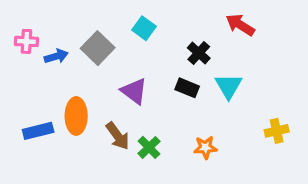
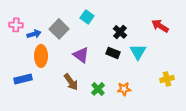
red arrow: (240, 25) -> (160, 26), moved
orange ellipse: (76, 116) -> (41, 56), moved
green cross: (149, 147) -> (98, 89), moved

